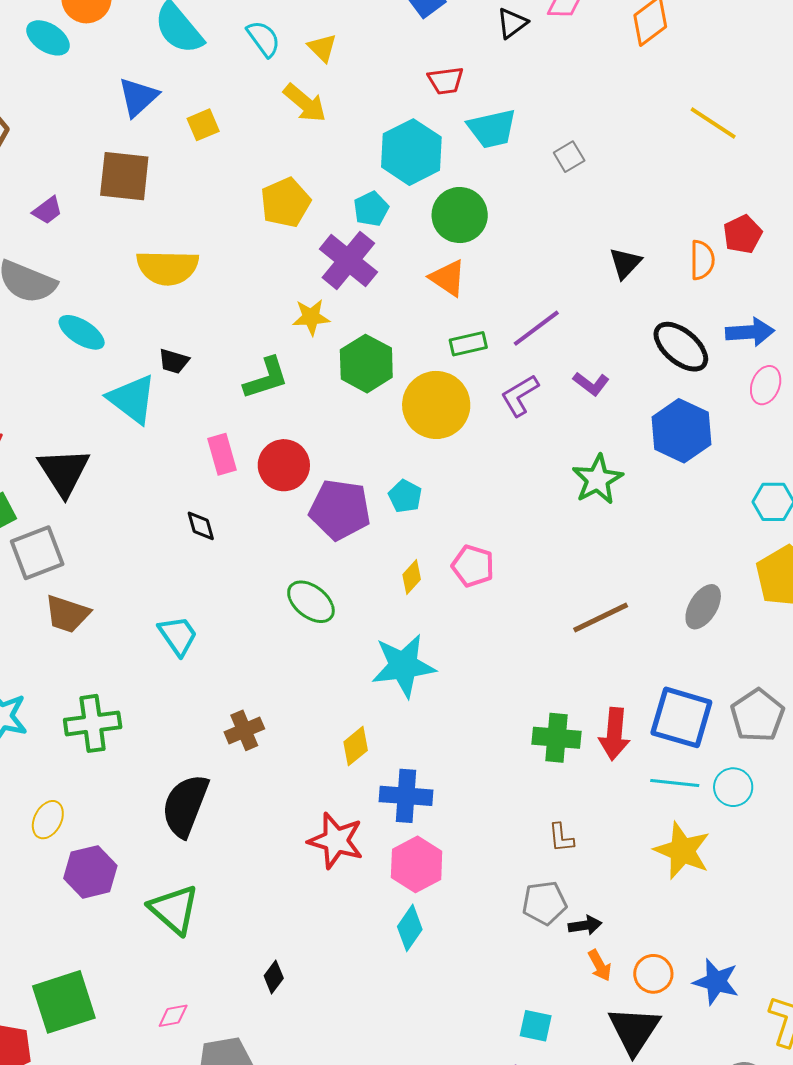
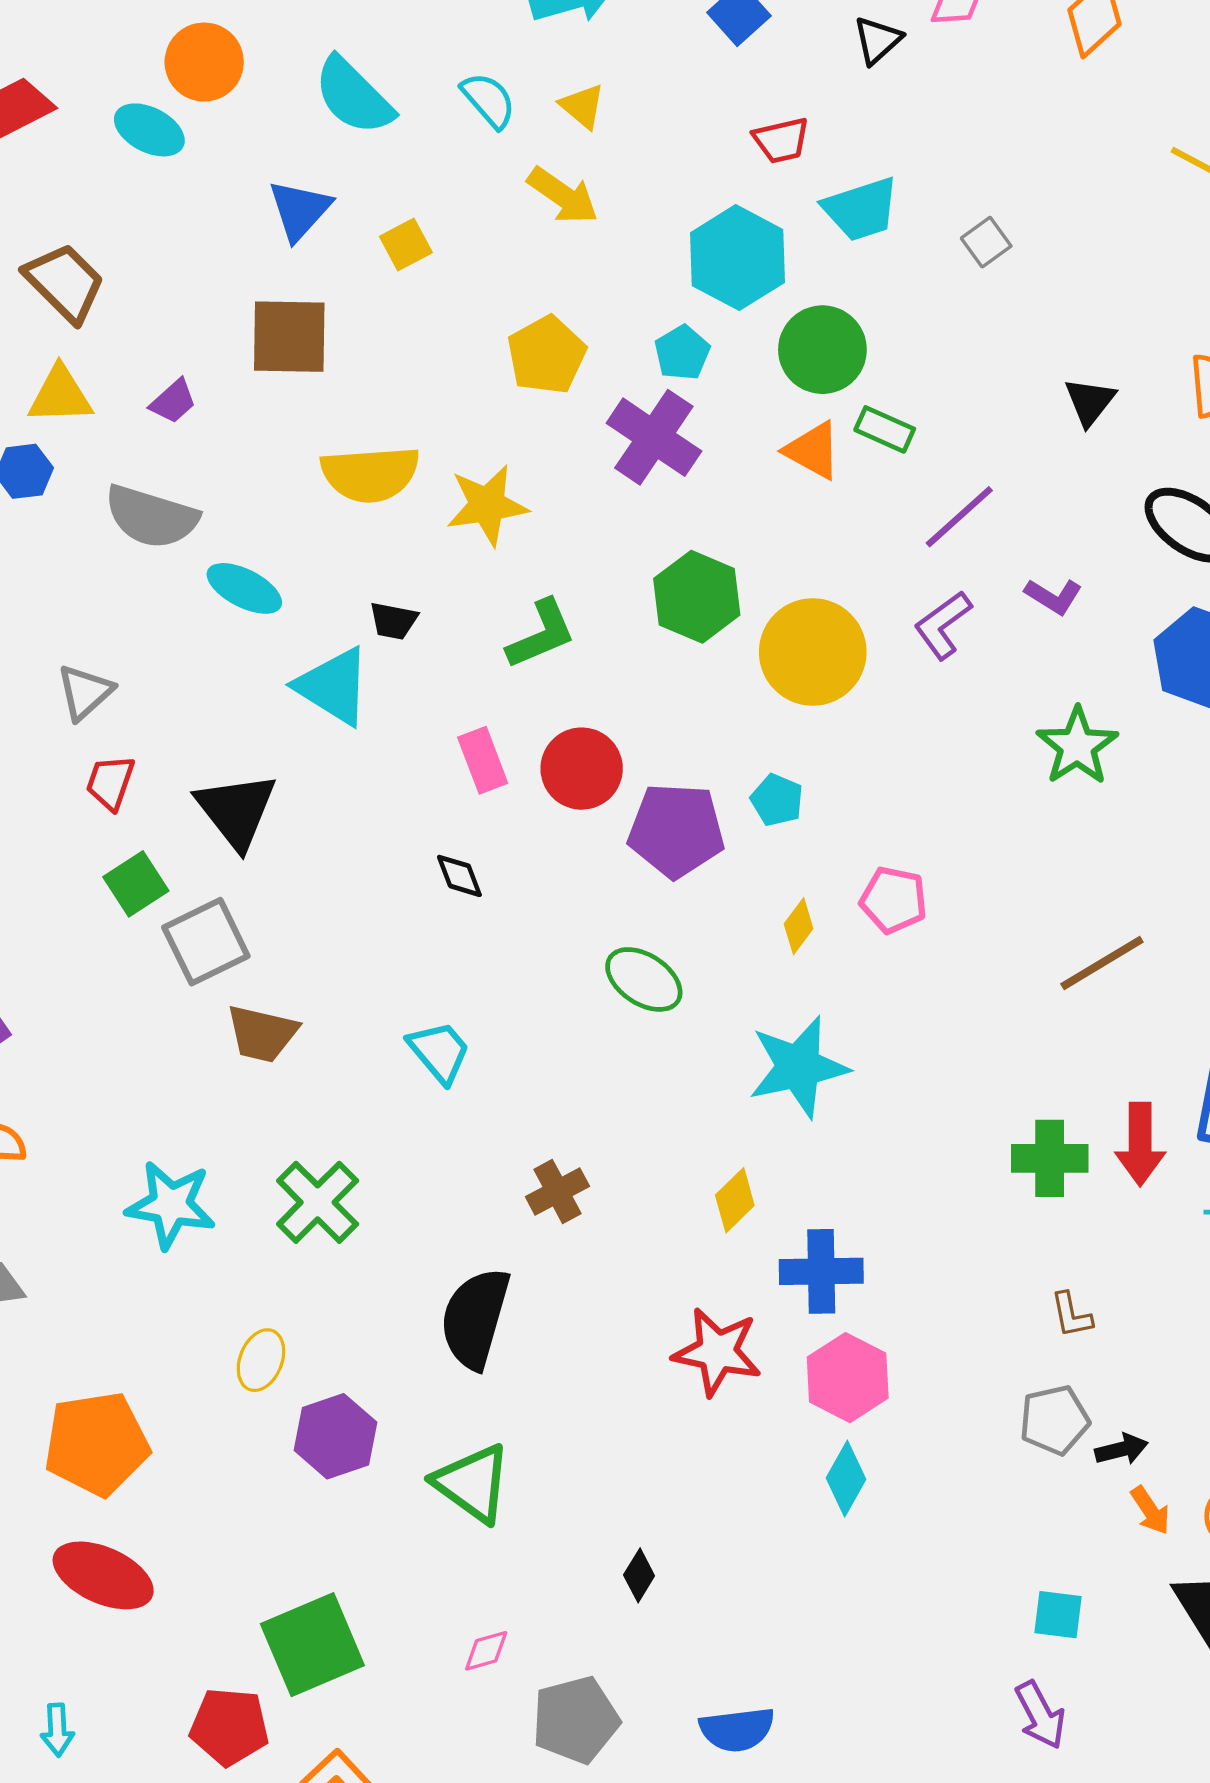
yellow star: (311, 317) -> (487, 505), moved, size x1.4
green rectangle: (468, 344) -> (885, 429), moved, turned 42
green cross: (93, 723) -> (318, 1202), turned -32

